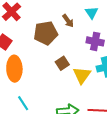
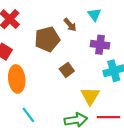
yellow triangle: (82, 75) -> (90, 96), moved

